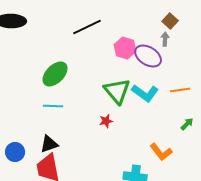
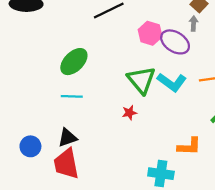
orange L-shape: (161, 152) -> (189, 146), turned -50

